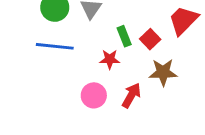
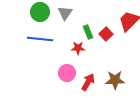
brown star: (163, 72) -> (115, 80), moved
red arrow: (131, 95) -> (88, 82), moved

